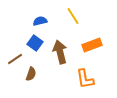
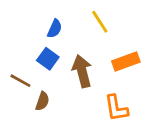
blue semicircle: (40, 21) -> (55, 29), turned 128
brown line: (15, 59) -> (20, 81), turned 63

